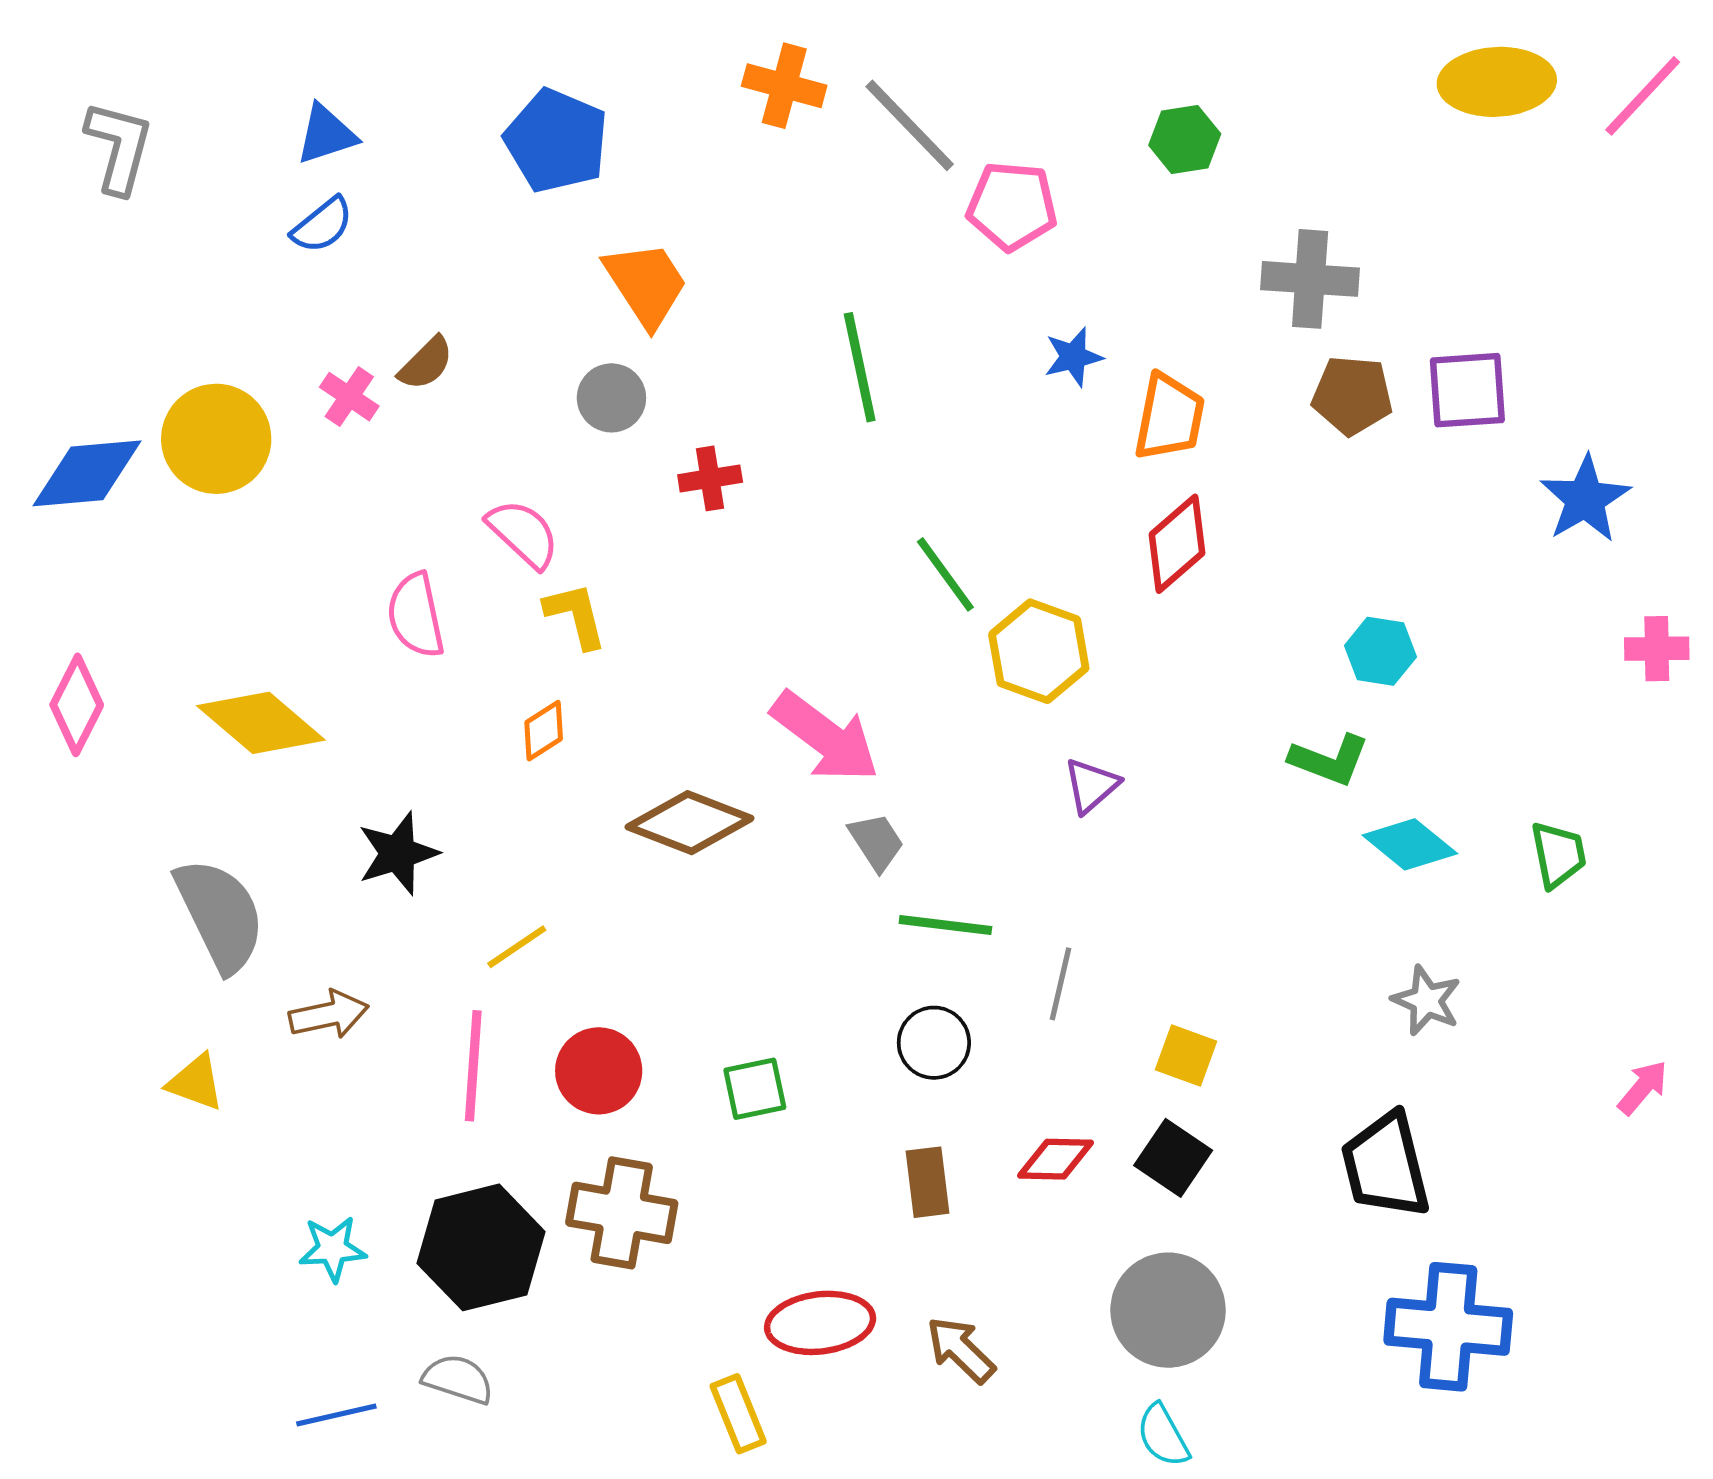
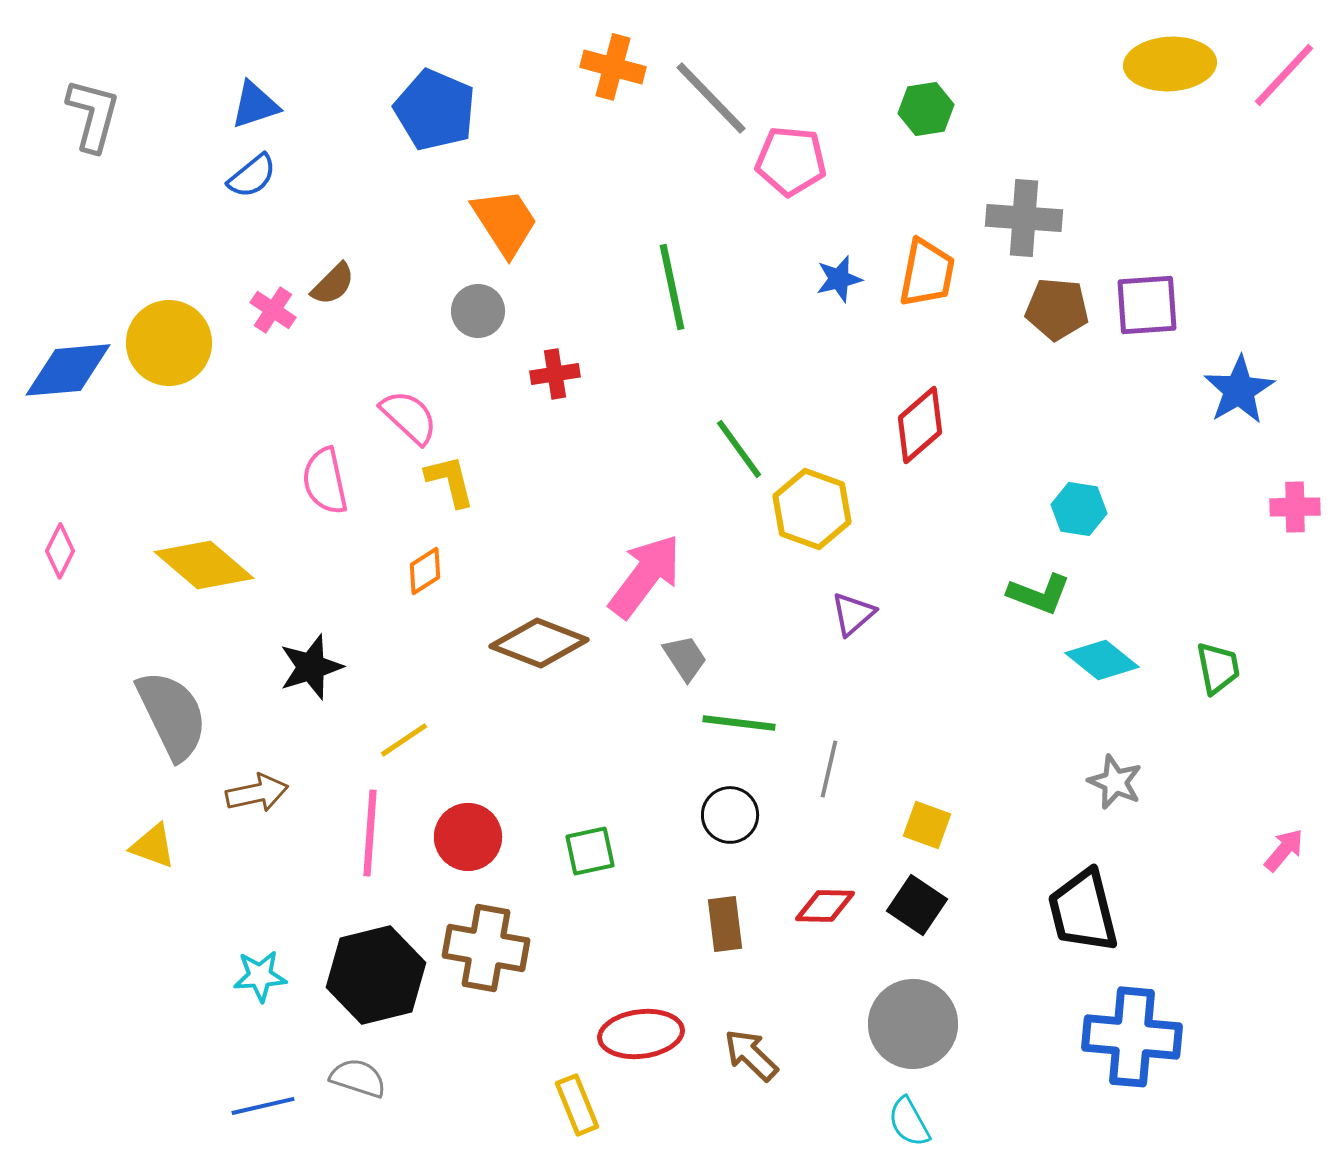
orange trapezoid: (1169, 417) -> (927, 273), moved
pink diamond: (77, 705) -> (60, 551), size x0.7
pink arrow: (825, 737) -> (645, 576), turned -90

